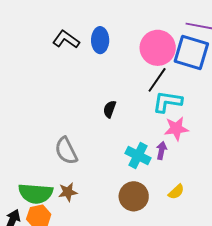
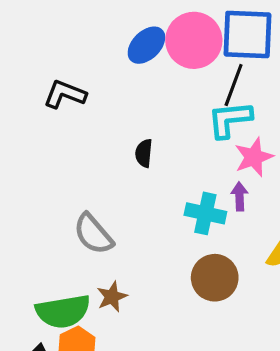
black L-shape: (66, 39) -> (65, 94), moved
blue ellipse: (100, 40) -> (146, 45), moved, turned 60
black line: (157, 80) -> (234, 85), moved

